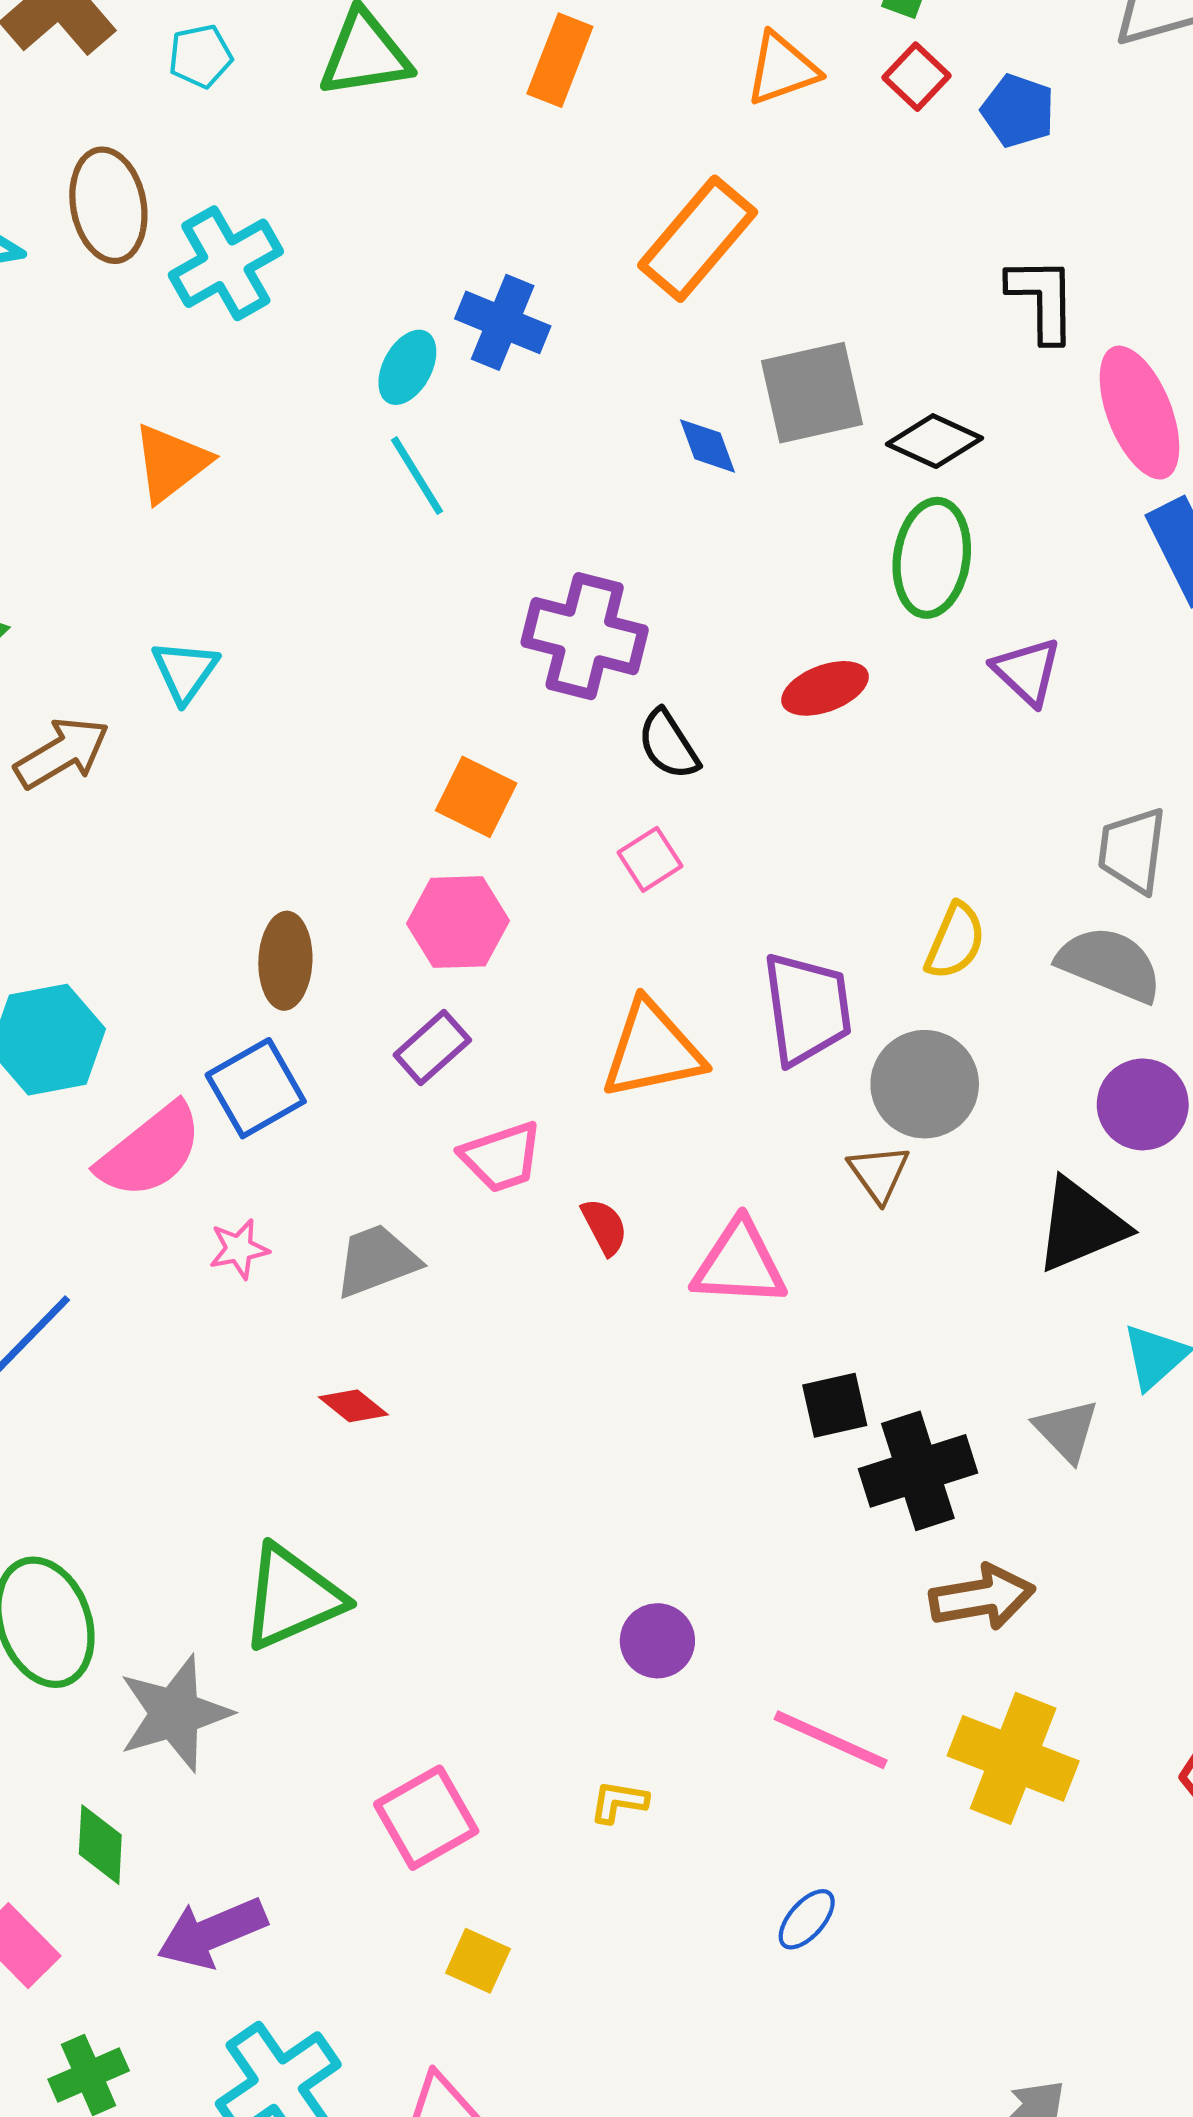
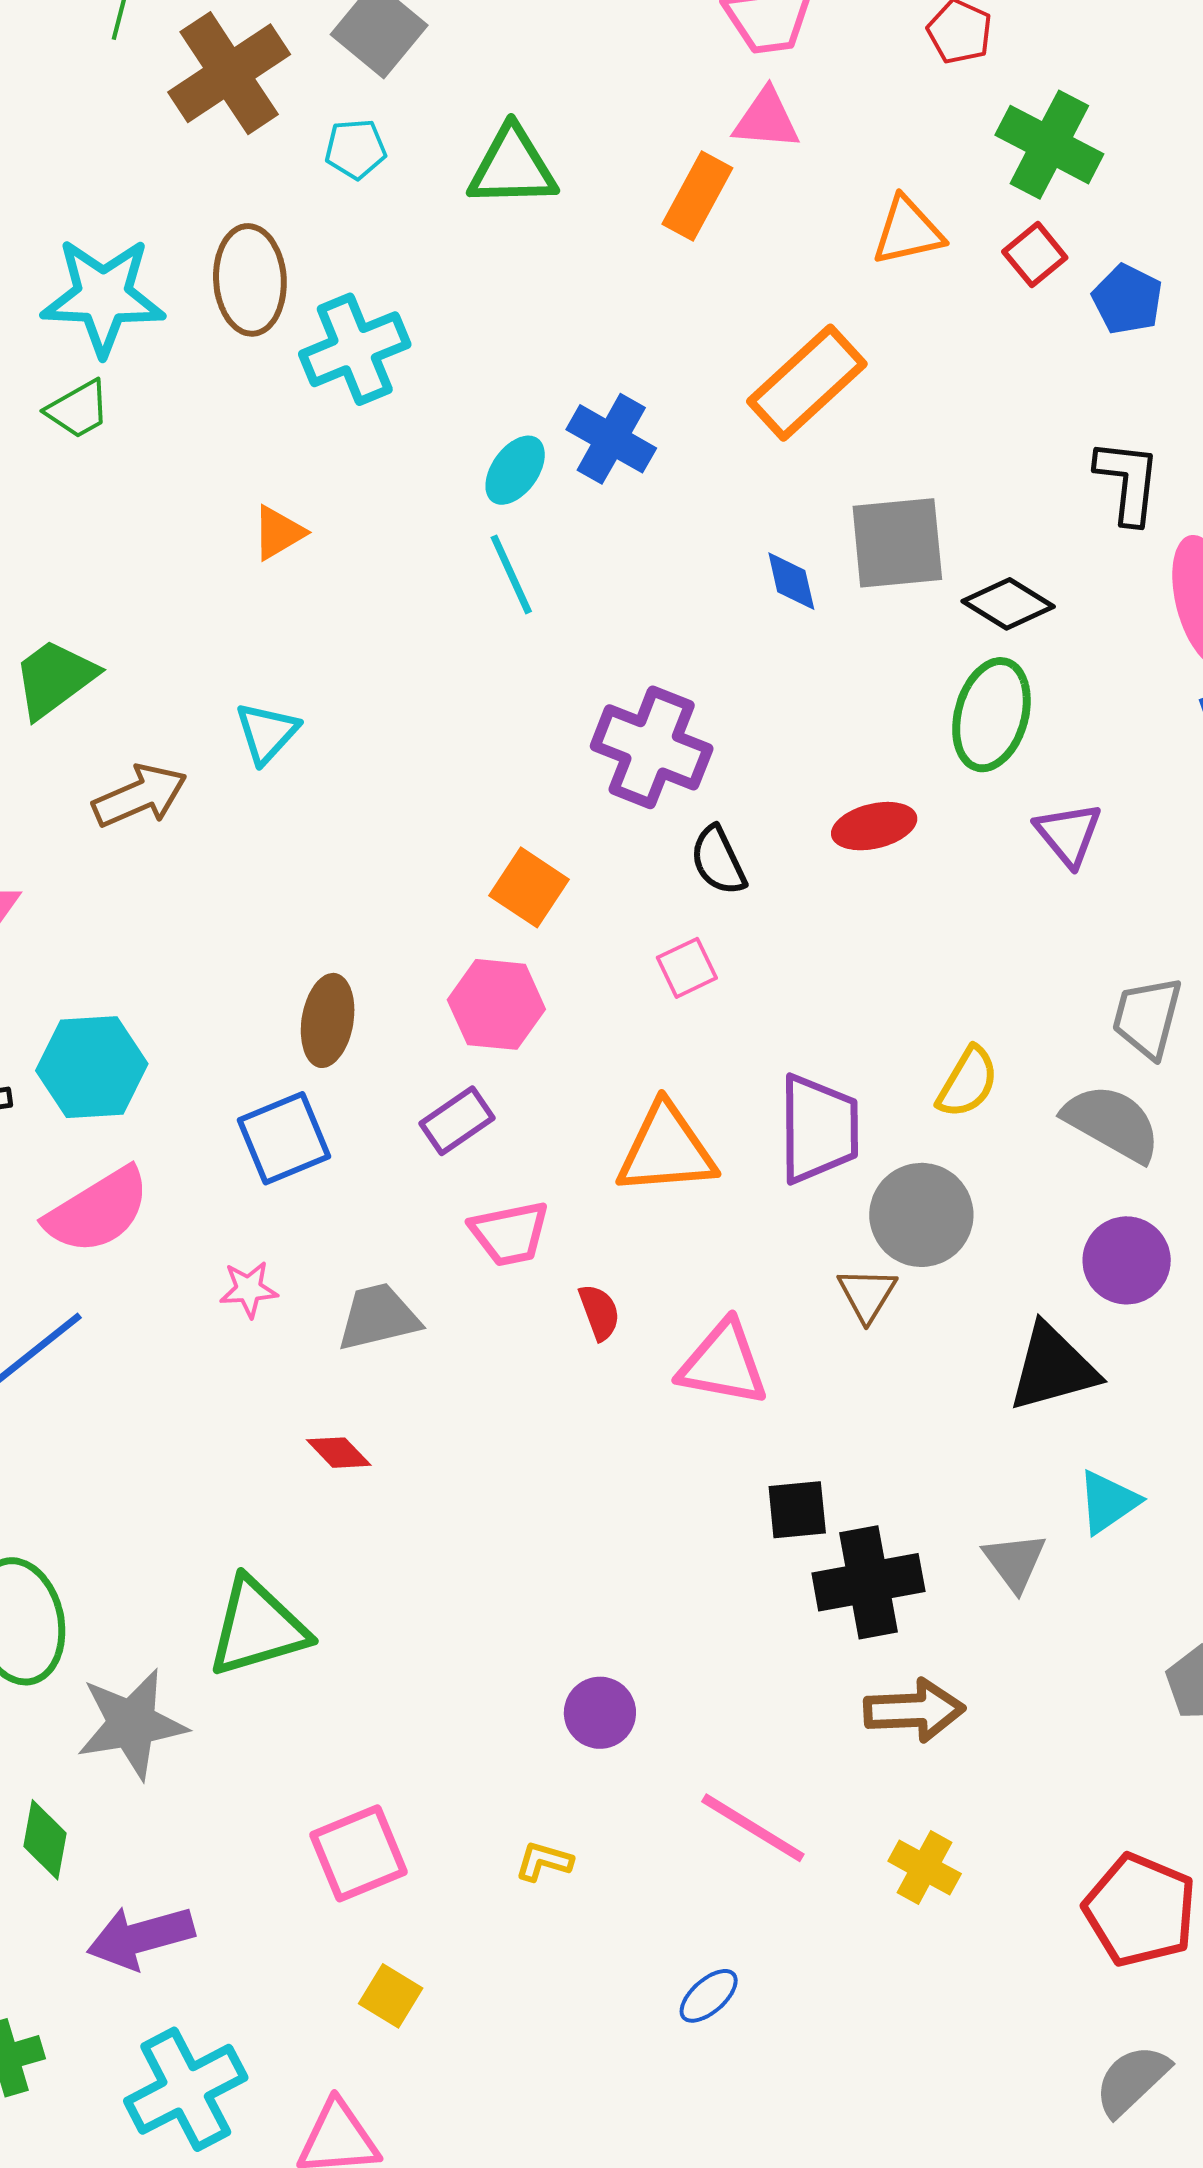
orange triangle: (171, 463) -> (278, 533), size x0.7
pink semicircle: (150, 1151) -> (98, 1211), moved
yellow cross: (1013, 1758) -> (925, 1867), size x0.6

